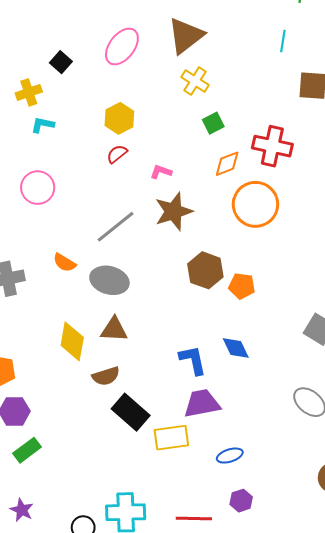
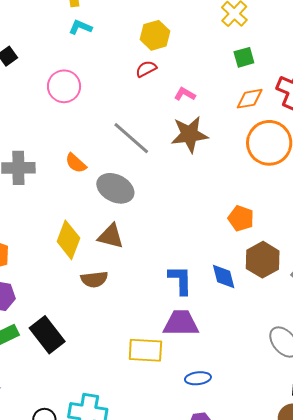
gray line: (116, 227) -> (131, 138), turned 69
brown hexagon: (205, 270) -> (263, 260), moved
black rectangle: (131, 412) -> (47, 335), moved

